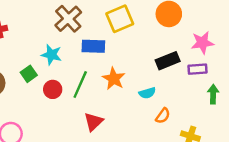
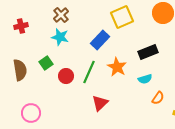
brown cross: (68, 19) -> (61, 15), moved, size x0.7
blue rectangle: (93, 46) -> (100, 40), turned -48
cyan star: (51, 55) -> (60, 37), moved
black rectangle: (168, 61) -> (148, 52), moved

